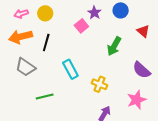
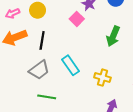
gray trapezoid: (25, 67) -> (39, 70), moved, turned -65
green line: (45, 97) -> (47, 97), turned 30

